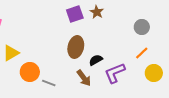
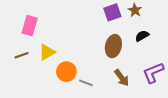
black semicircle: (96, 60) -> (142, 36), moved

